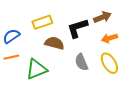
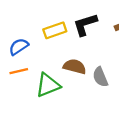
black L-shape: (77, 28) -> (85, 25), moved
brown semicircle: (54, 43) -> (75, 66), moved

